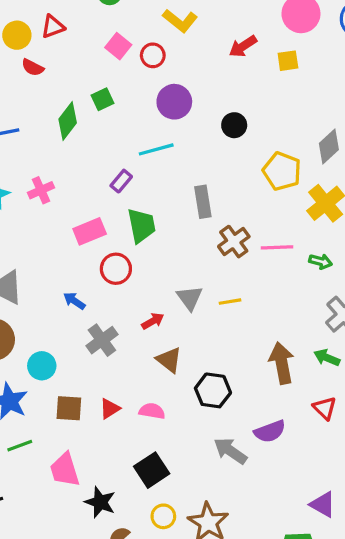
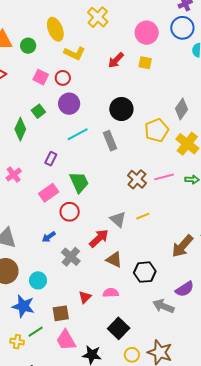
yellow square: (288, 61) -> (145, 63), turned 32
purple circle: (174, 102) -> (69, 104), moved
black circle: (234, 125) -> (121, 109), size x1.5
yellow pentagon: (282, 171) -> (157, 130), turned -30
purple rectangle: (121, 181) -> (51, 159), moved
gray rectangle: (203, 202) -> (110, 141), moved
blue arrow: (74, 301) -> (49, 237), turned -56
red arrow: (153, 321) -> (99, 238), size x1.5
brown arrow: (282, 363) -> (182, 246), turned -115
brown square: (69, 408) -> (61, 313), moved

